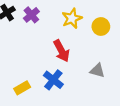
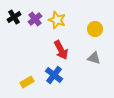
yellow star: (72, 18) -> (57, 20), moved, turned -30
gray triangle: (97, 71) -> (94, 58), moved

